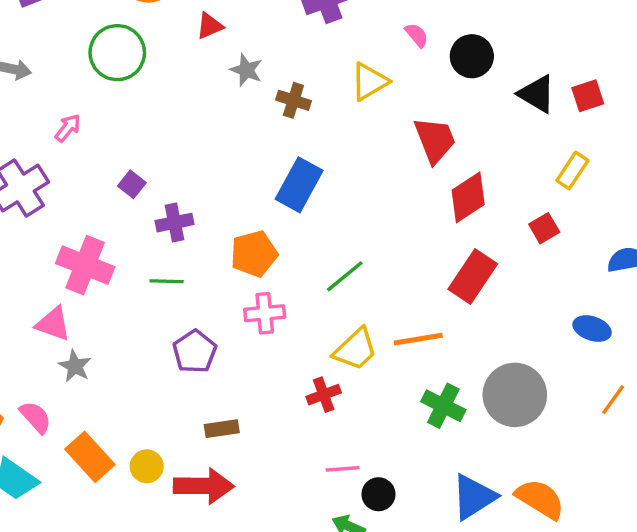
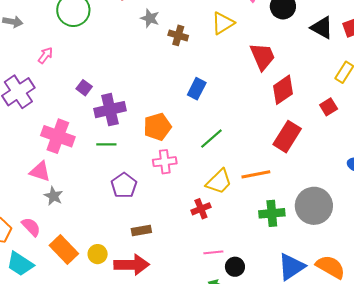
blue rectangle: (299, 185) -> (197, 89), moved, size x0.7
purple cross: (175, 223) -> (110, 110), size x1.4
green cross: (443, 406) -> (272, 213), turned -30

